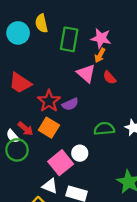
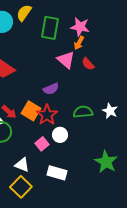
yellow semicircle: (41, 23) -> (24, 13), turned 48
red star: (49, 101) -> (47, 115), moved
pink square: (61, 163) -> (42, 144), size x0.6
white triangle: (50, 186) -> (22, 165), moved

